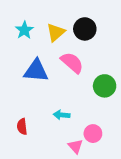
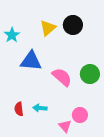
cyan star: (24, 30) -> (12, 35), moved
pink semicircle: (72, 63) -> (62, 77), moved
cyan arrow: (62, 115) -> (40, 108), moved

